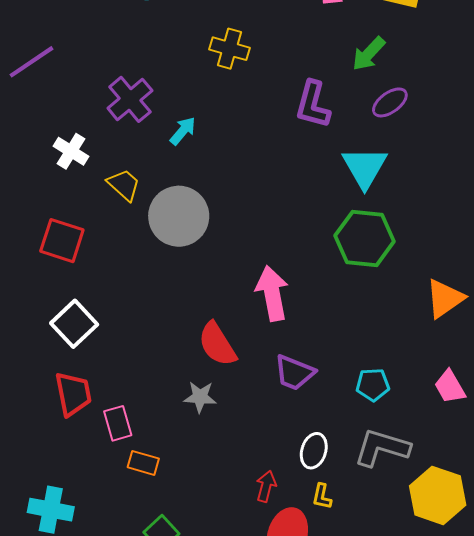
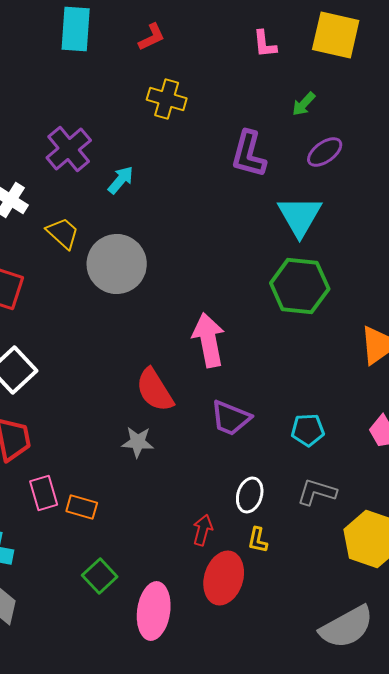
green arrow: (369, 54) -> (304, 104), size x0.7
pink rectangle: (118, 423) -> (44, 493), moved
gray L-shape: (382, 448) -> (317, 492), size x0.7

